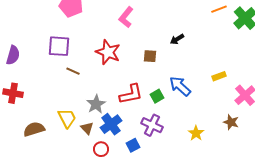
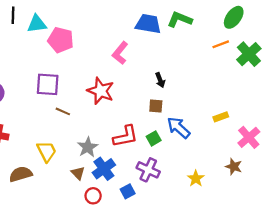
black arrow: (177, 39) -> (160, 80), moved, turned -80
brown square: (150, 56) -> (156, 106), moved
yellow trapezoid: (67, 118) -> (47, 151), moved

